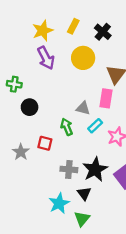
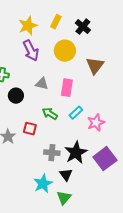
pink rectangle: (106, 98) -> (67, 88), moved
gray triangle: (83, 108) -> (42, 84), moved
green arrow: (67, 127) -> (50, 114), turned -35

